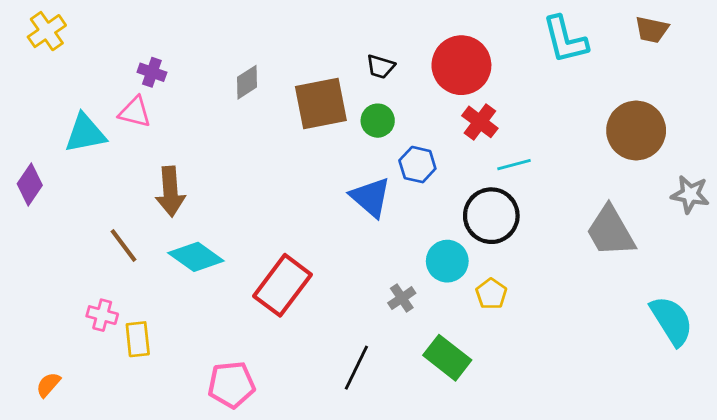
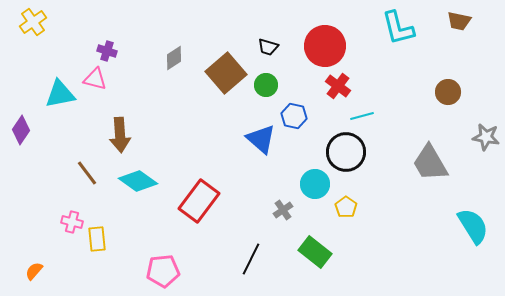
brown square: (321, 104) -> (226, 73), turned -30
brown circle: (636, 130) -> (448, 92), size x0.6

